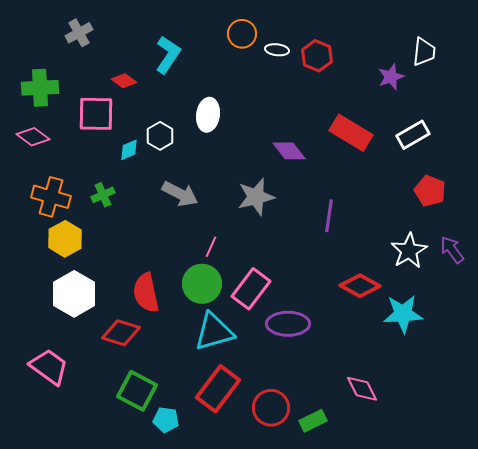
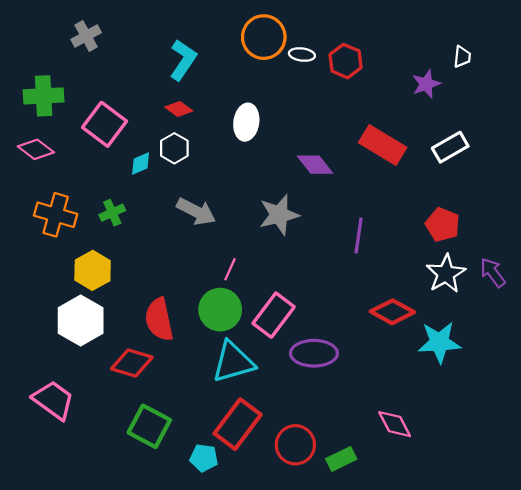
orange circle: (242, 34) -> (264, 37), size x1.4
white trapezoid: (424, 52) -> (462, 57), size x0.7
red diamond: (124, 81) -> (179, 109), moved
pink square: (96, 114) -> (105, 124), turned 36
white ellipse: (208, 115) -> (246, 122), moved
red pentagon: (430, 191) -> (443, 225), moved
yellow hexagon: (65, 239) -> (93, 270), moved
cyan pentagon: (166, 420) -> (204, 458), moved

